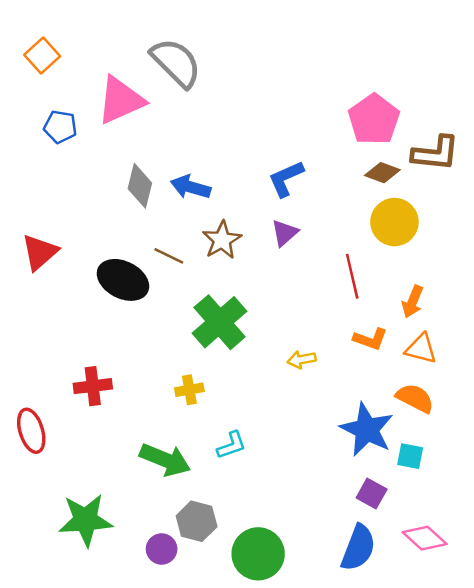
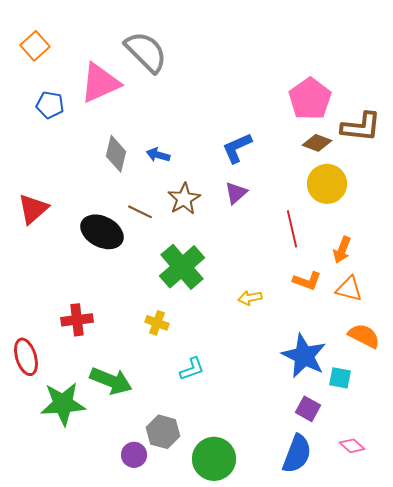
blue arrow: (191, 187) -> (158, 155), size x0.7
yellow cross: (189, 390) -> (157, 323), turned 30
orange semicircle: (415, 398) -> (364, 336), moved
green arrow: (165, 460) -> (111, 381), moved
green star: (86, 520) -> (63, 404), moved
pink diamond: (425, 538) -> (352, 446), size x0.7

